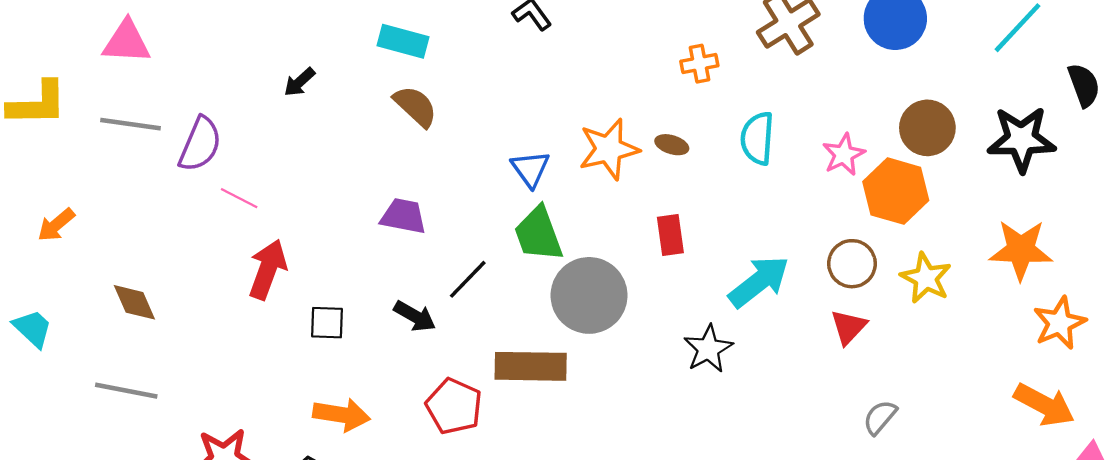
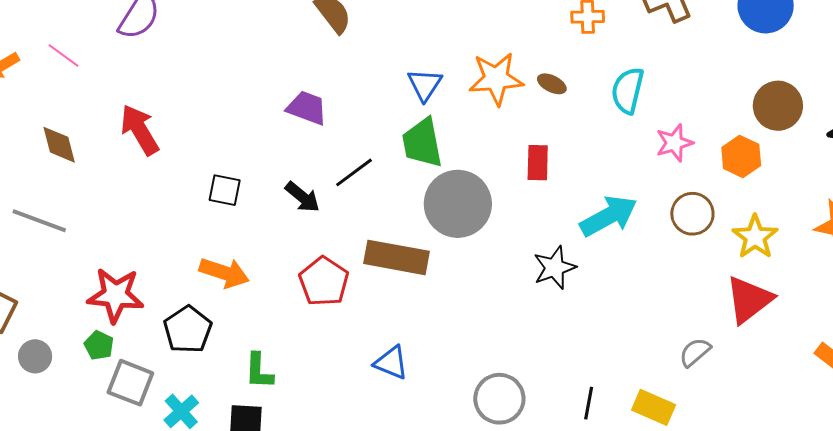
pink star: (844, 154) -> (674, 143), moved
orange hexagon: (896, 191) -> (741, 156), size x0.7
pink line: (239, 198) -> (63, 56), moved
red arrow: (268, 269) -> (140, 130), moved, turned -60
red triangle: (849, 327) -> (749, 300), moved, size x1.5

